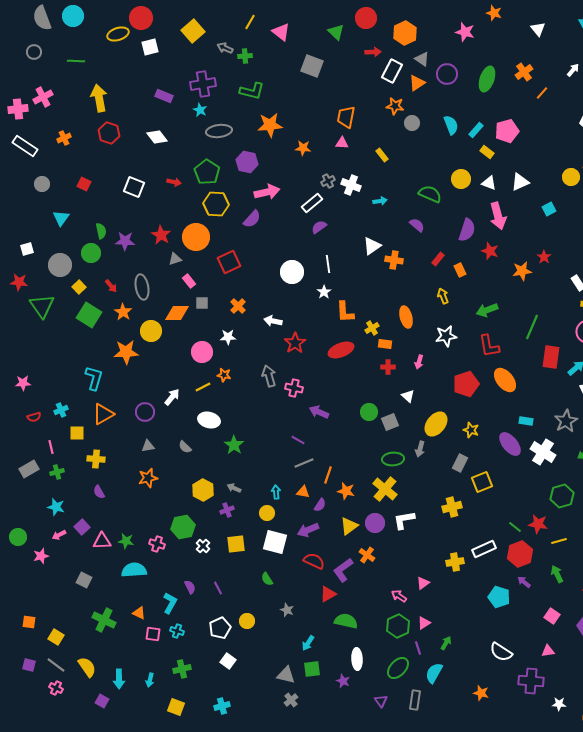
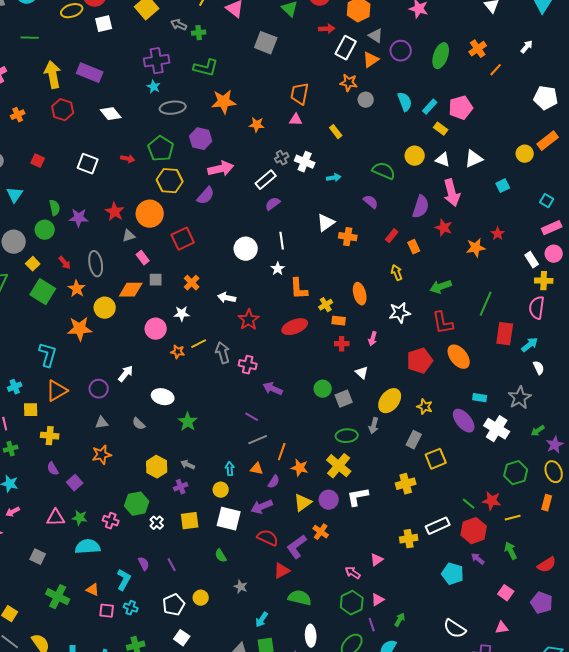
purple rectangle: (164, 96) -> (90, 73), moved, size x1.4
yellow line: (203, 387) -> (199, 344), moved
purple square: (82, 527) -> (75, 483), moved

